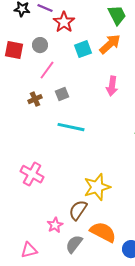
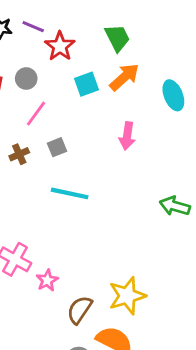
green trapezoid: (117, 15) -> (117, 38), moved
yellow star: (97, 187) -> (127, 296), moved
pink star: (55, 225) -> (47, 280), moved

